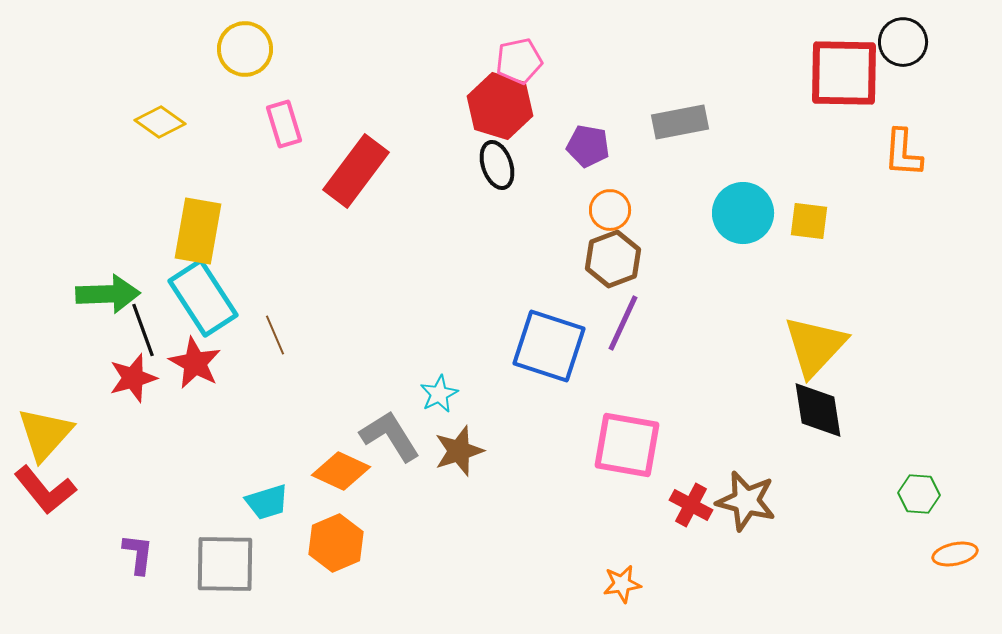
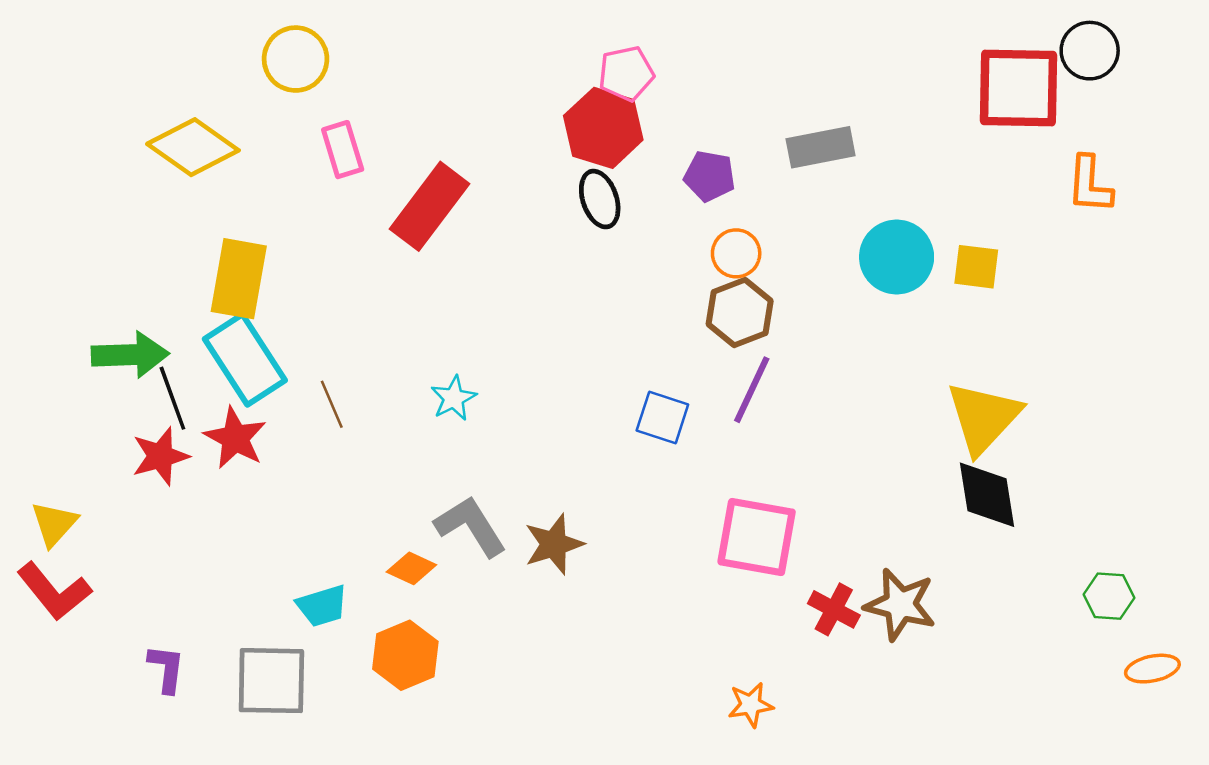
yellow diamond: (160, 122) -> (193, 147), size x1.5
blue square: (549, 346) -> (662, 418), size x0.6
cyan star: (439, 394) -> (454, 398), moved
yellow triangle: (45, 434) -> (54, 524), size x0.7
orange diamond: (341, 471) -> (411, 568), size x0.7

